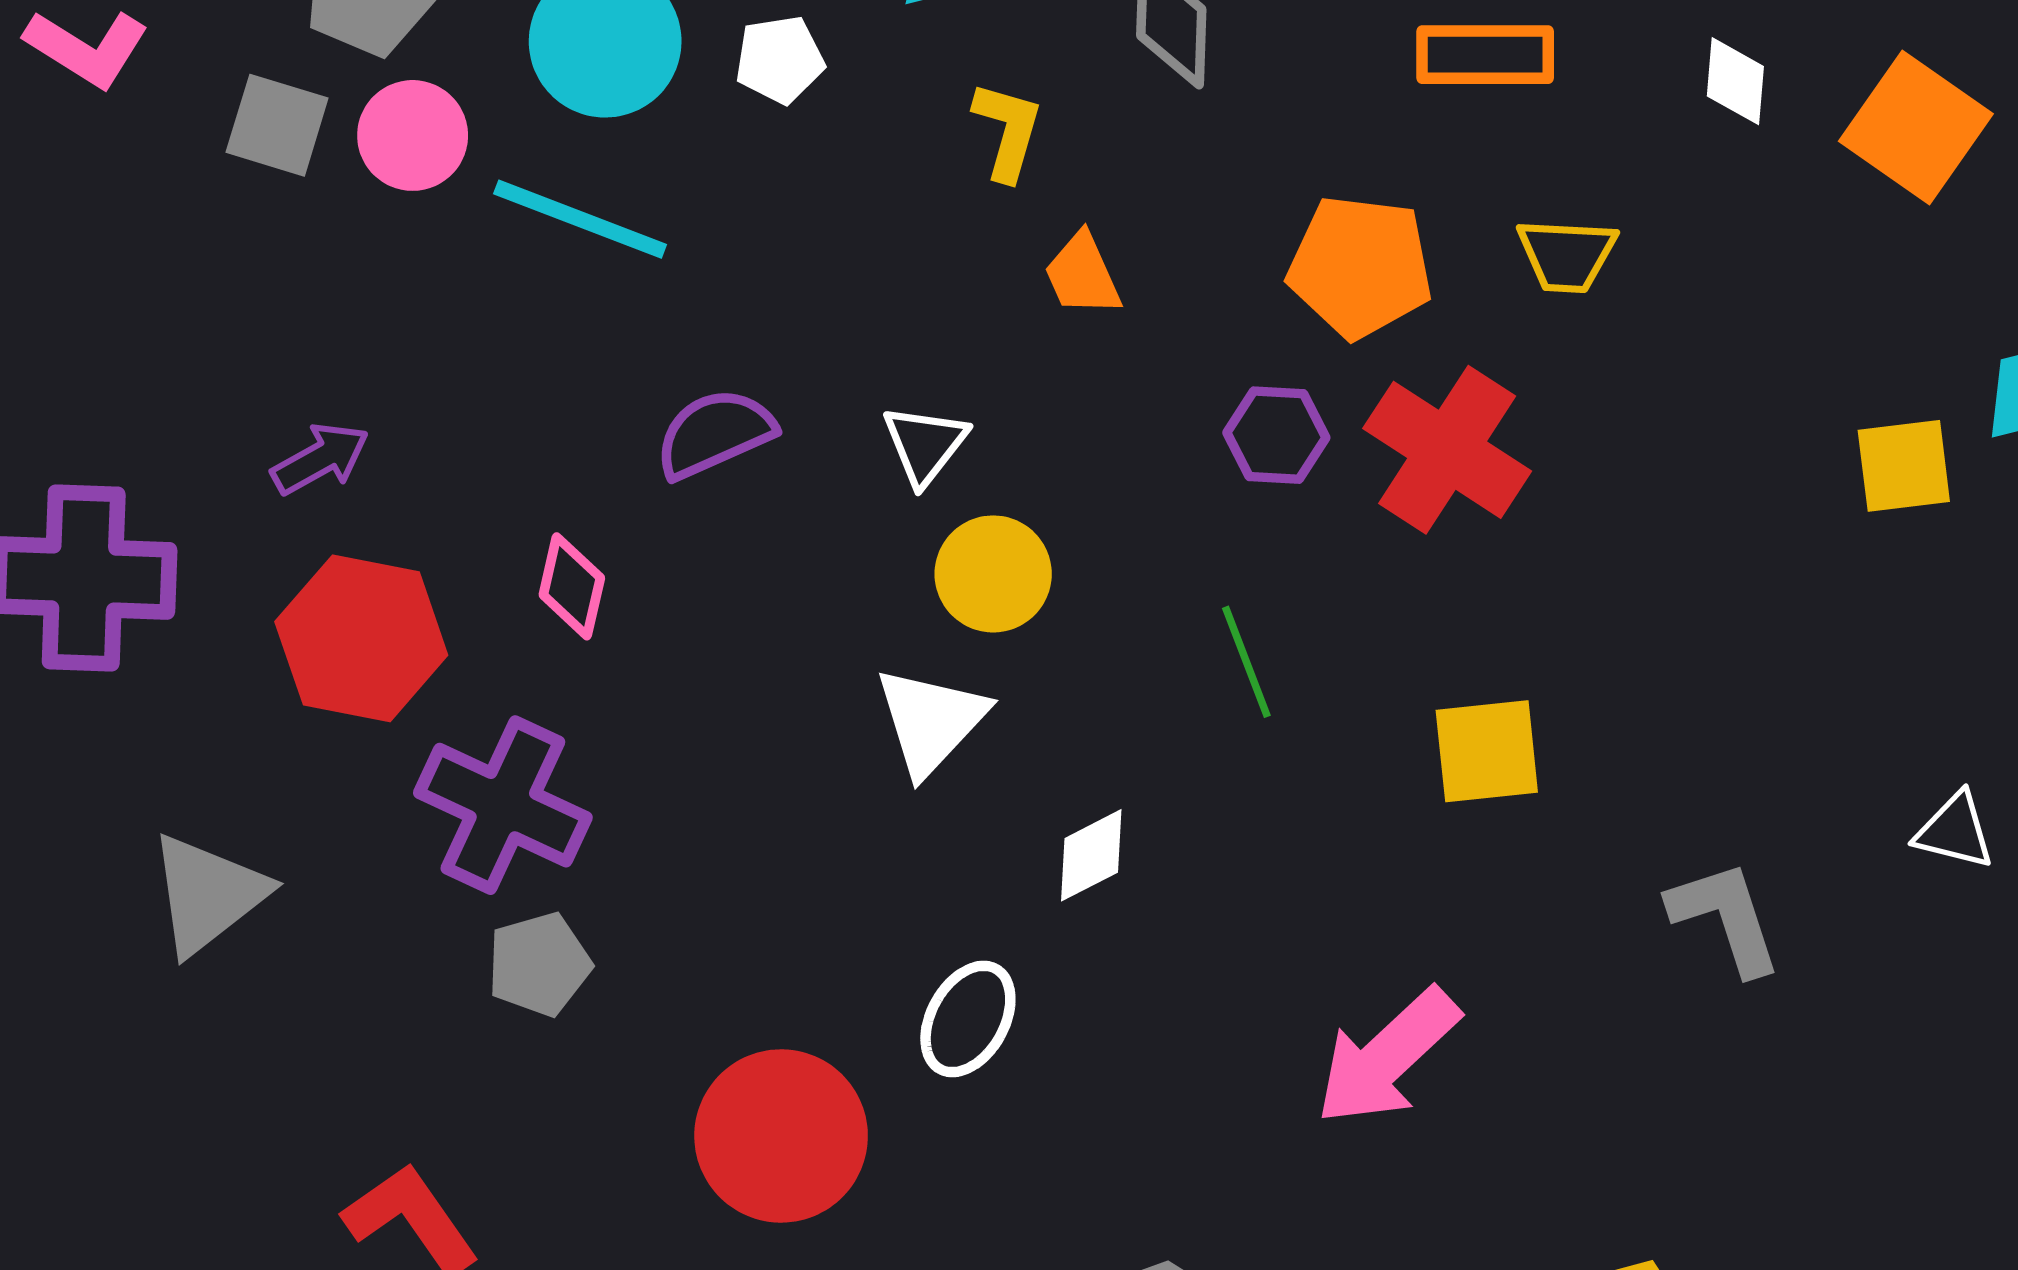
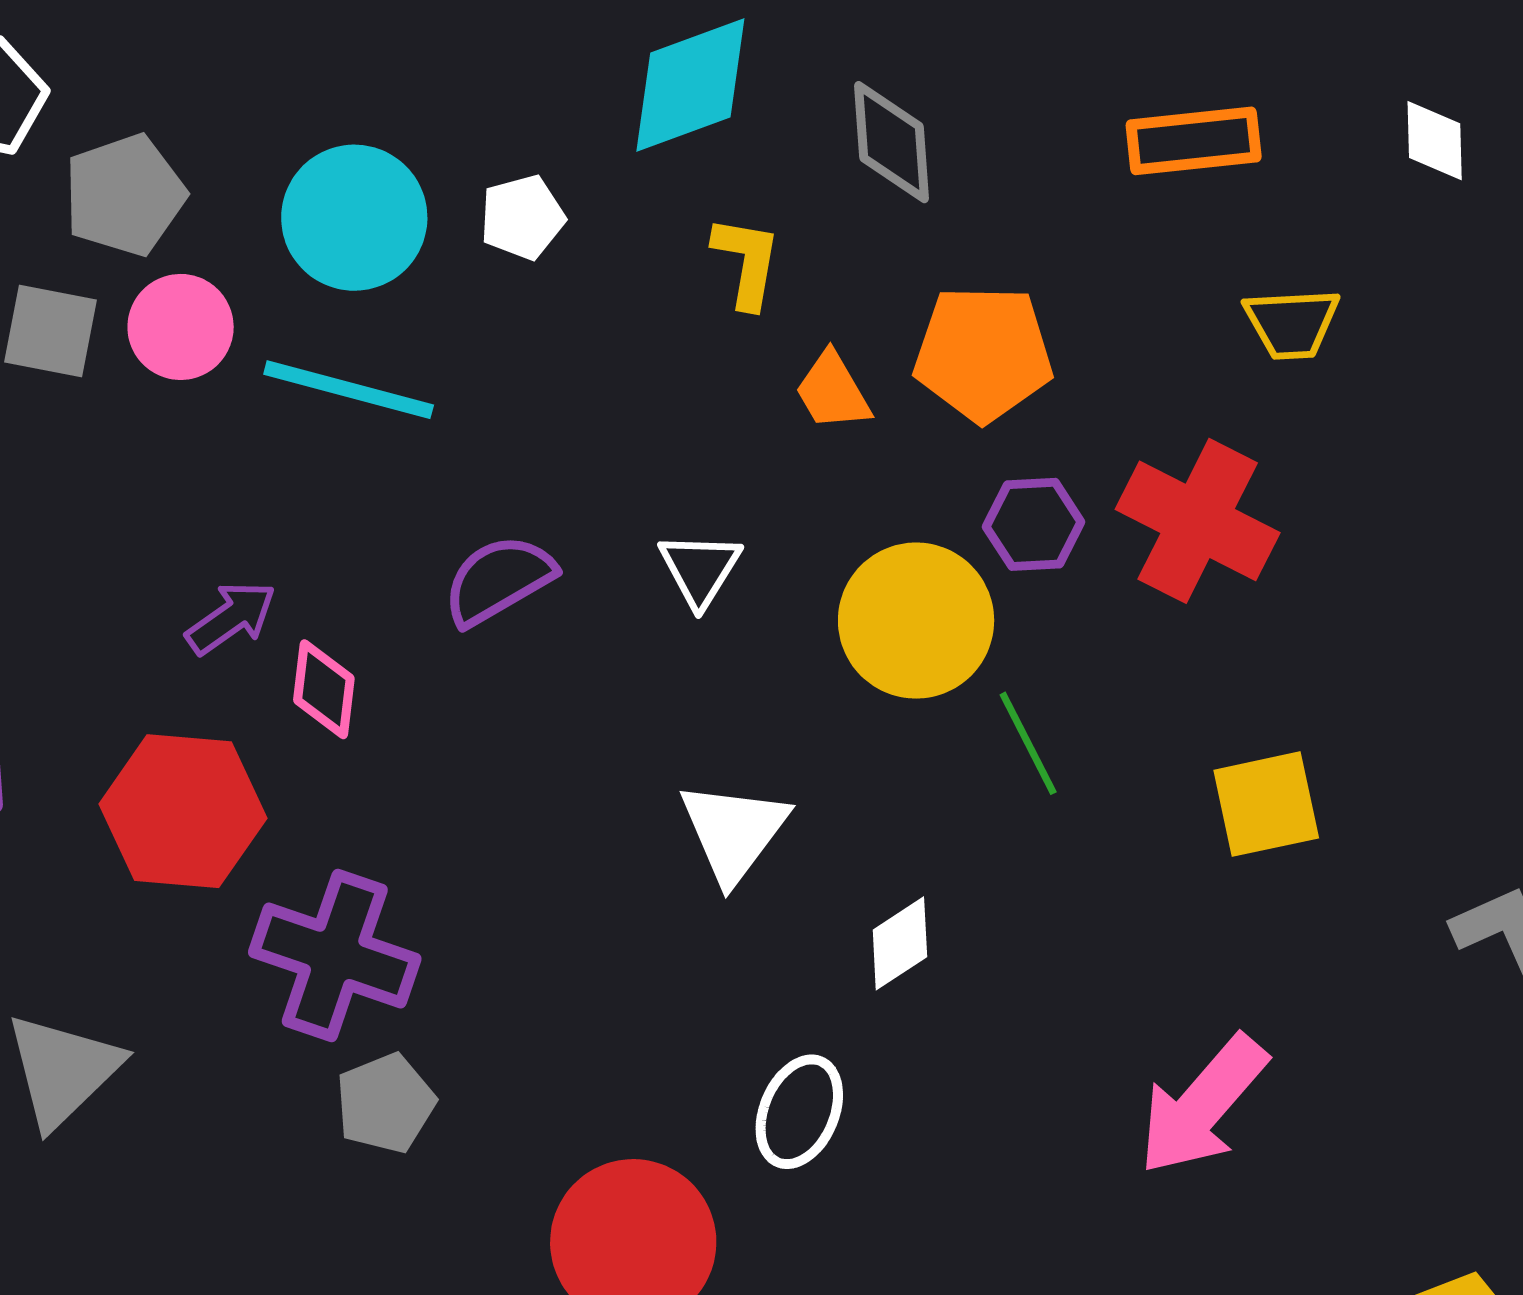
orange pentagon: (1360, 267) -> (983, 354), moved
purple arrow: (320, 459) -> (231, 618), moved
yellow circle: (993, 574) -> (916, 621), moved, size x1.4
pink diamond: (572, 586) -> (324, 689), moved

